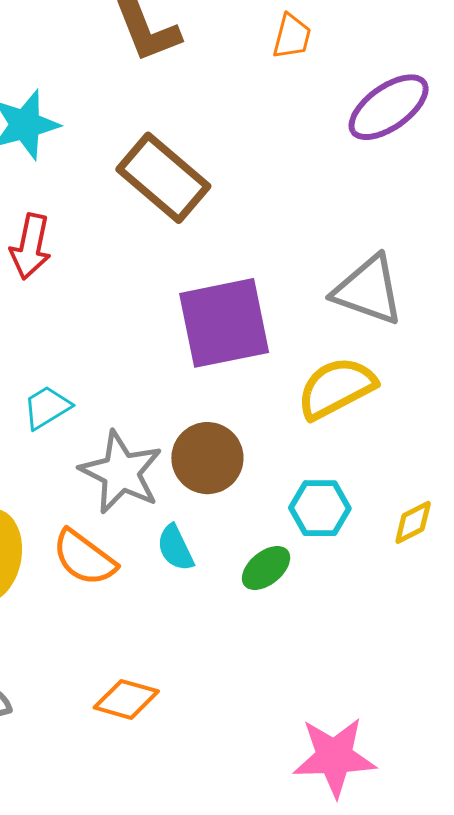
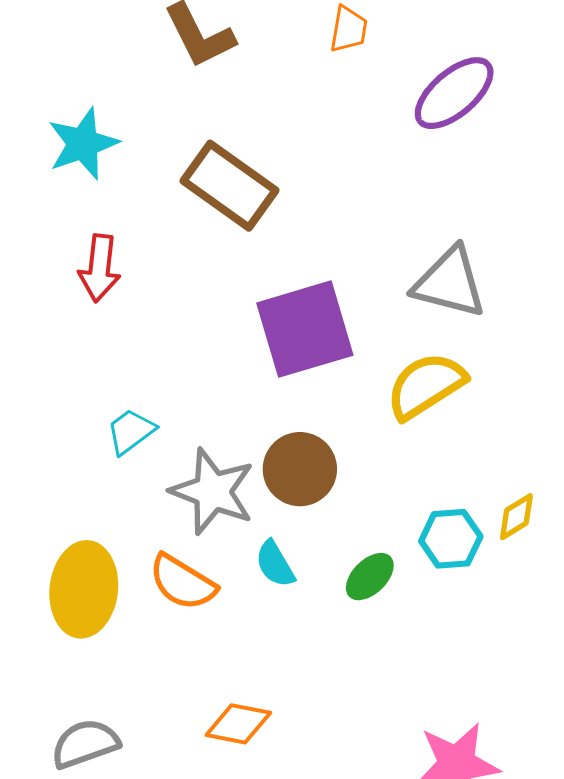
cyan hexagon: (320, 508) -> (451, 539), moved

